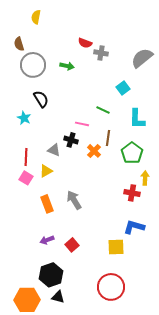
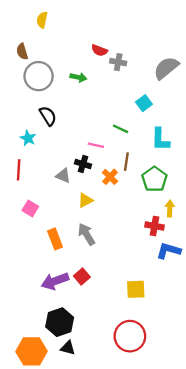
red line: (26, 157) -> (19, 170), moved
yellow triangle: (46, 171) -> (85, 200), moved
blue L-shape: (134, 227) -> (169, 251), moved
purple arrow: (47, 240) -> (55, 281), size x1.6
red square: (72, 245) -> (82, 276), moved

